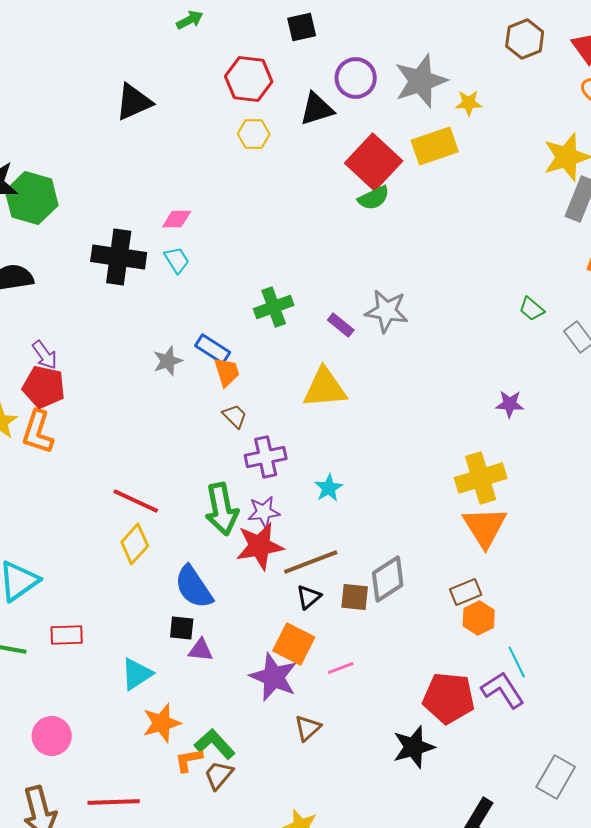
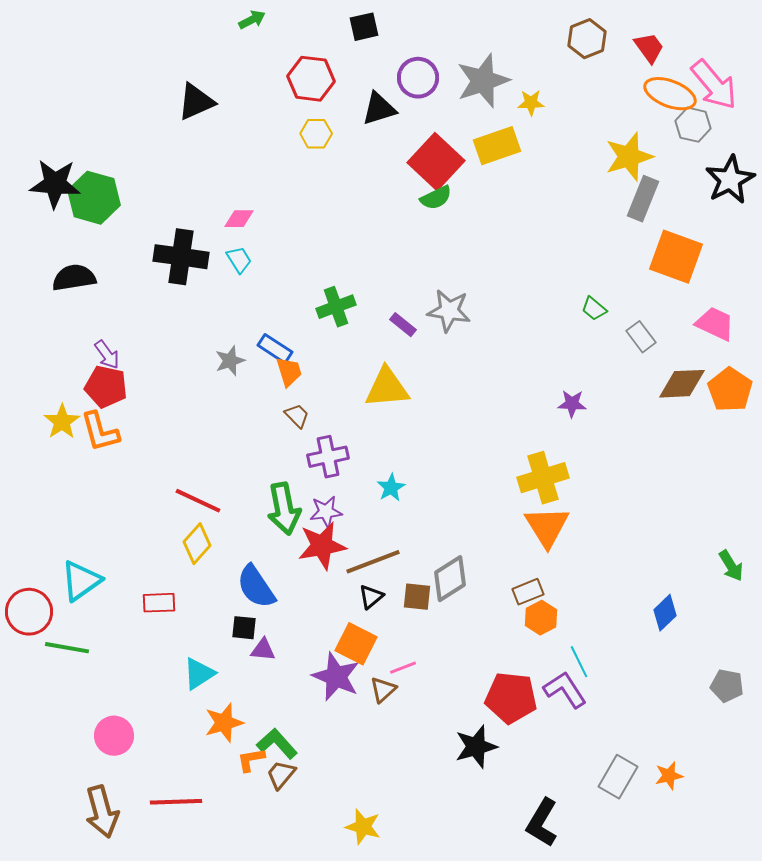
orange L-shape: (38, 432) -> (100, 432), turned -33
red rectangle: (67, 635) -> (159, 603), moved
brown triangle: (308, 728) -> (383, 690), moved

